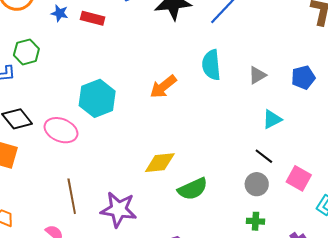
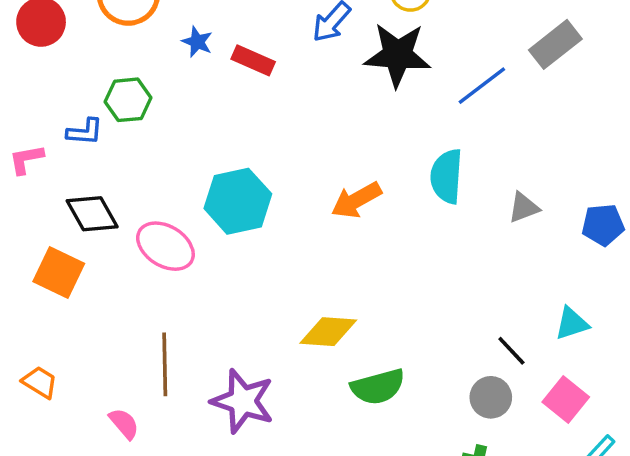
cyan triangle: (272, 119) -> (572, 323), moved

